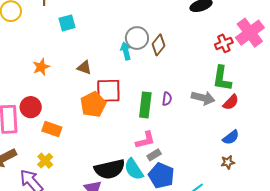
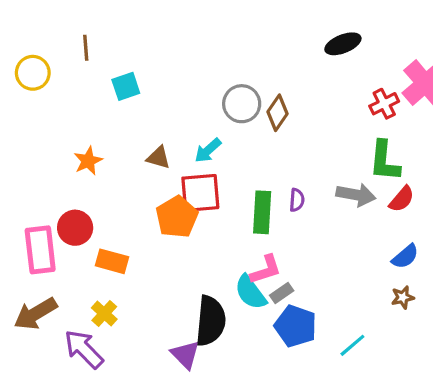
cyan arrow: (126, 51) -> (208, 150), moved, turned -114
black semicircle: (110, 169) -> (211, 321), turned -68
cyan semicircle: (134, 169) -> (250, 292), moved

